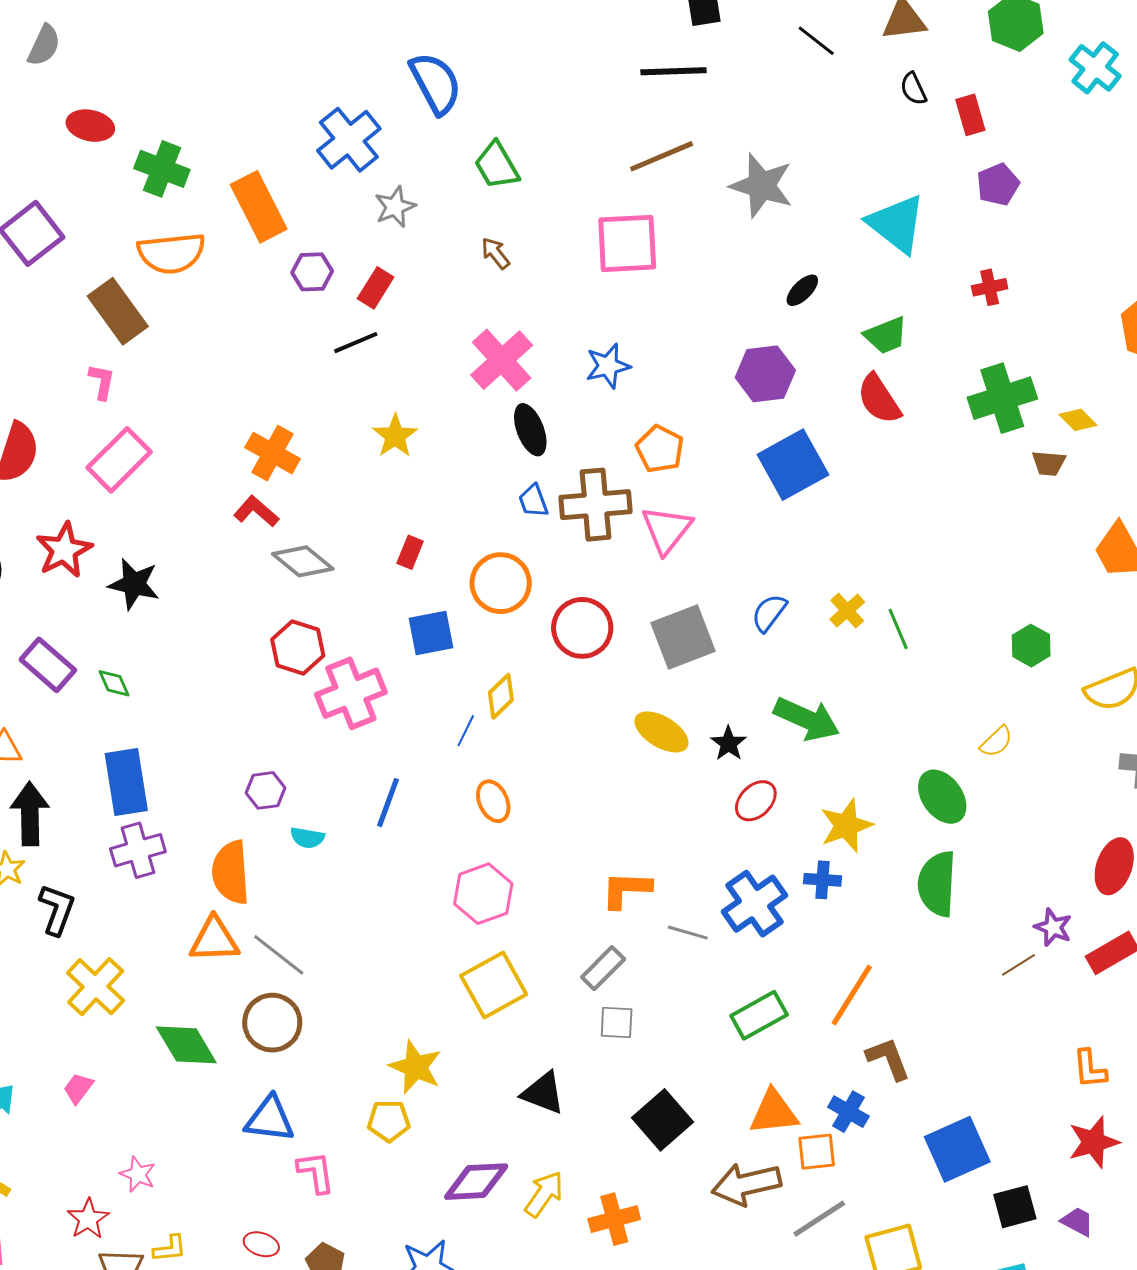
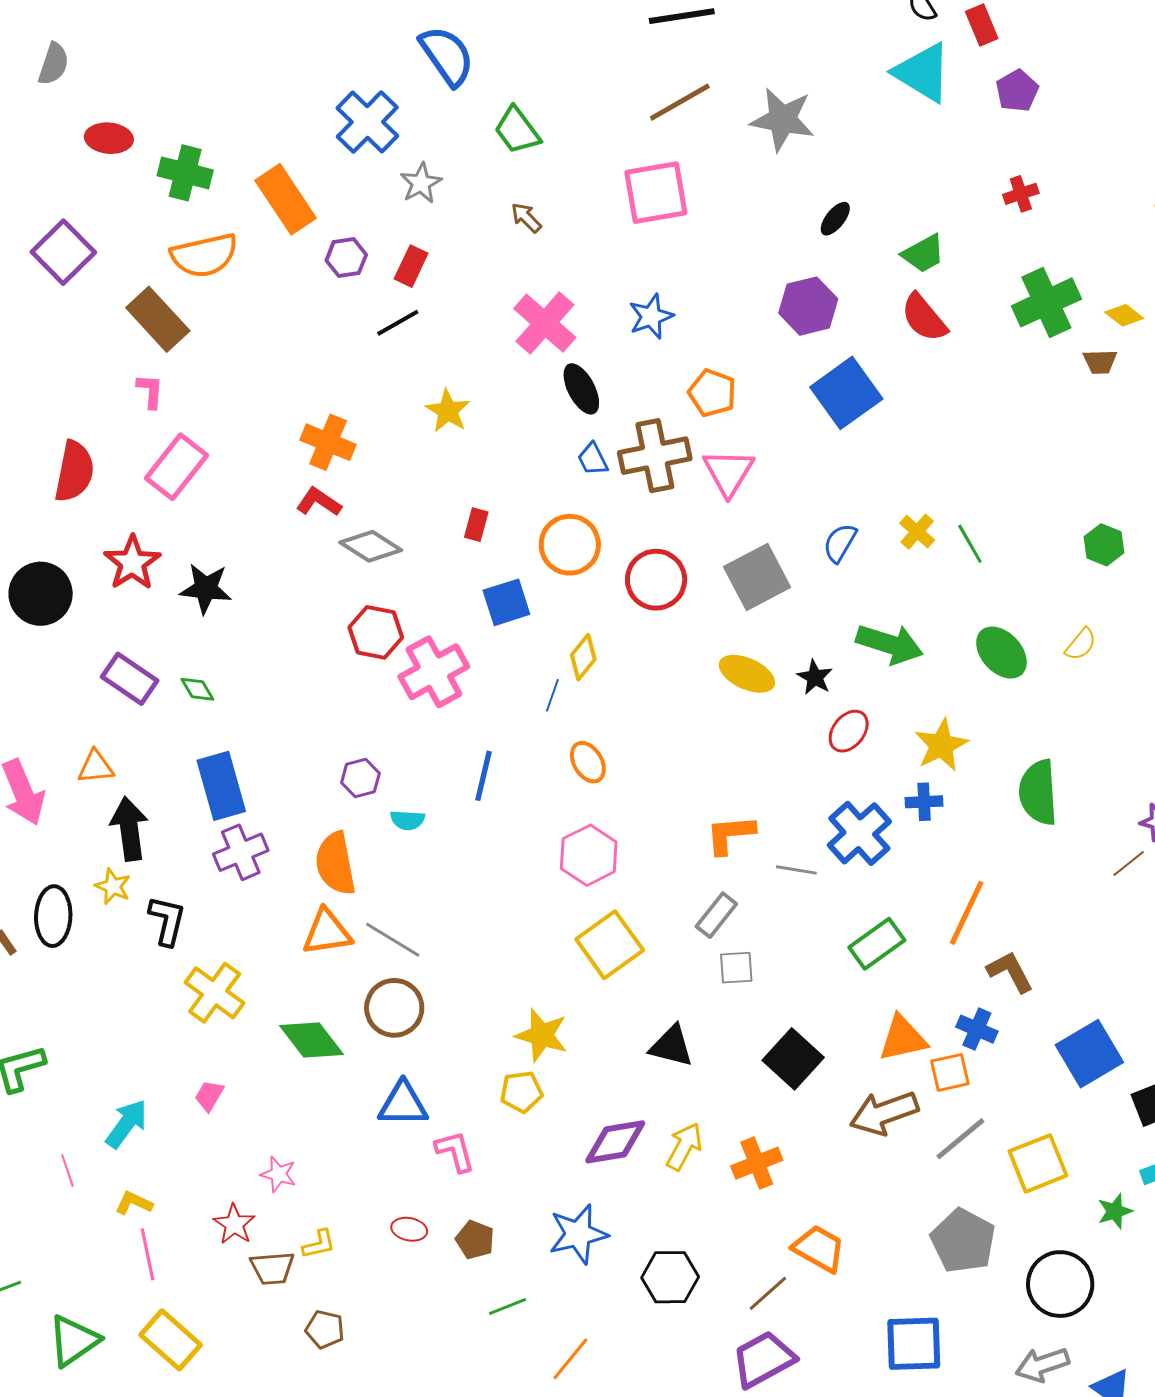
cyan triangle: (897, 224) -> (923, 73), moved
green ellipse: (942, 797) -> (1001, 653), moved

